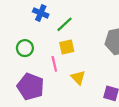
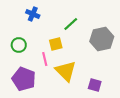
green line: (65, 24) -> (71, 24), moved
yellow triangle: (78, 78) -> (66, 71), size x1.6

